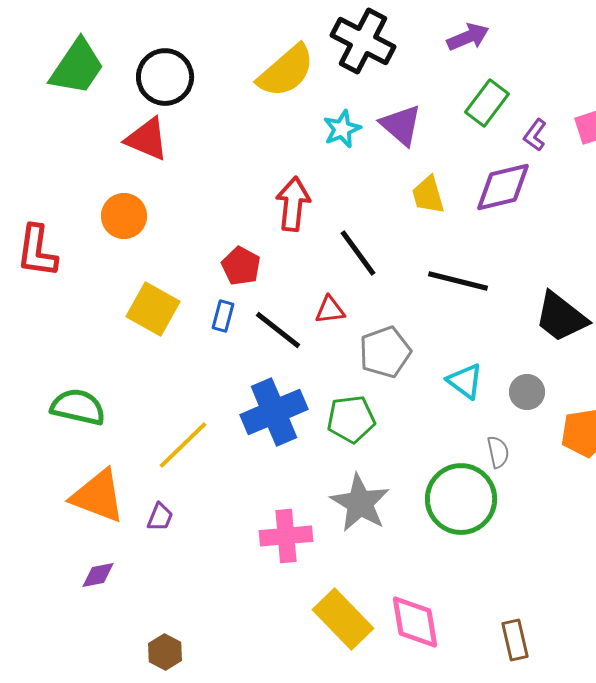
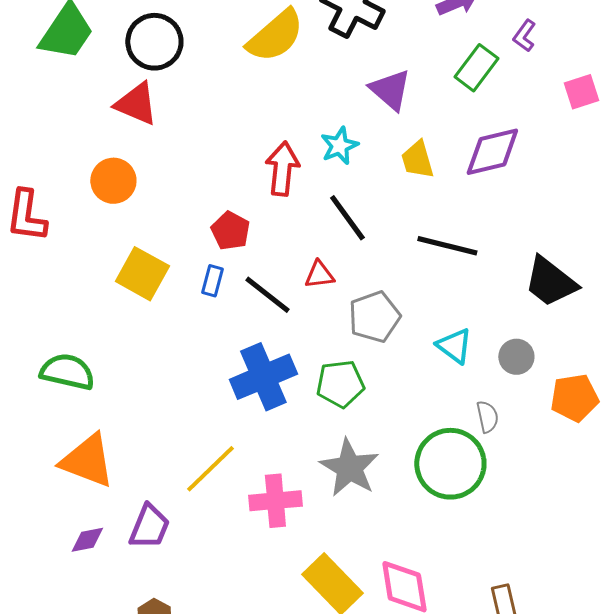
cyan star: (342, 129) -> (339, 146), moved
purple L-shape: (535, 135) -> (524, 36), moved
yellow line: (183, 445) -> (210, 469), moved
purple trapezoid: (160, 517) -> (149, 527), moved, size x1.6

